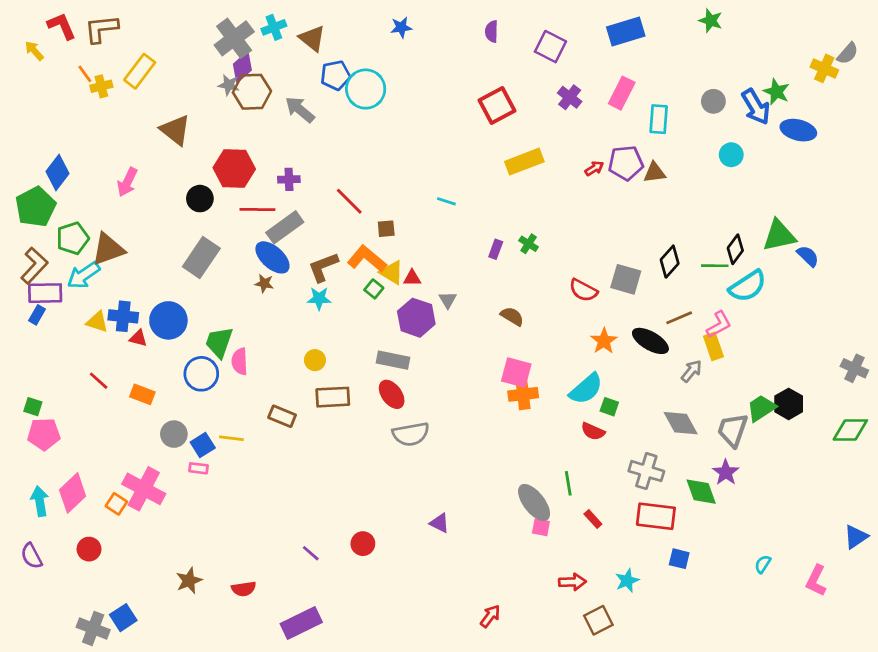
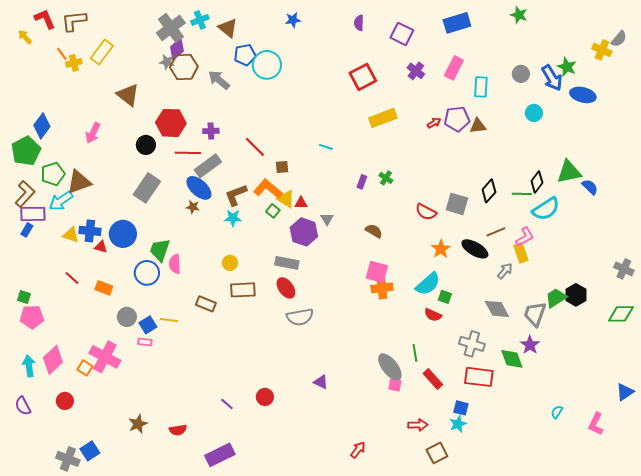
red rectangle: (593, 519) -> (433, 379), size x1.5
blue square: (679, 559) -> (461, 408), moved

